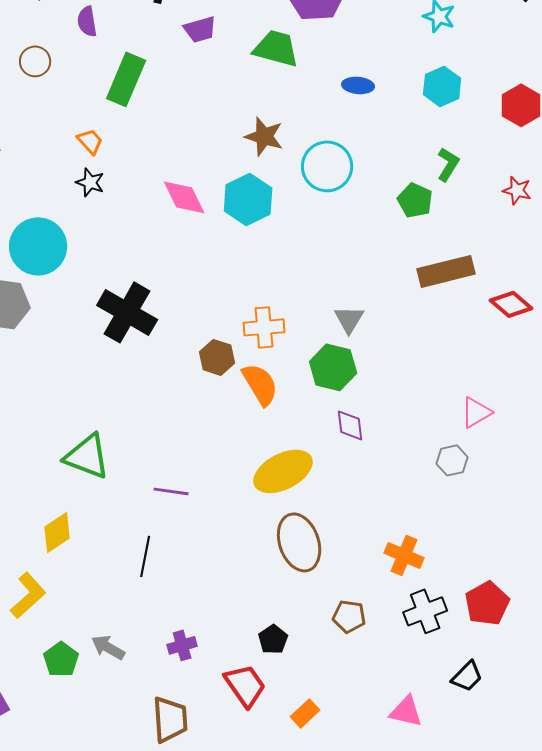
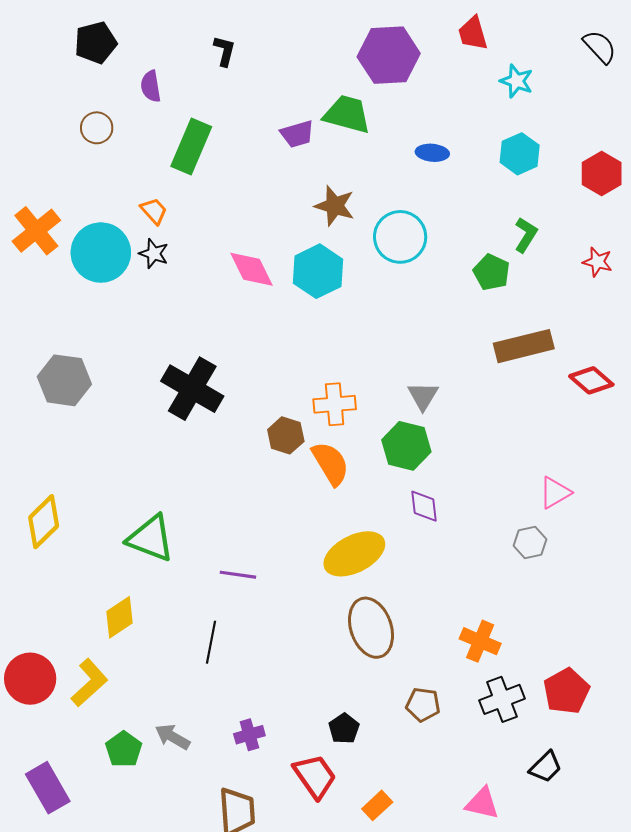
purple trapezoid: (200, 29) -> (297, 134), moved
cyan circle: (38, 246) -> (101, 253), moved

